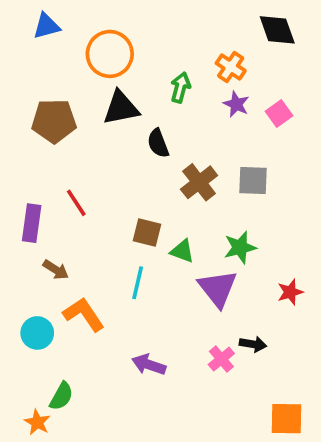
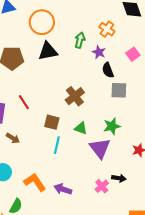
purple star: (236, 104) -> (99, 52), moved
black semicircle: (158, 143) -> (108, 70), moved
brown cross: (199, 182) -> (75, 96), moved
brown square: (147, 233) -> (52, 122), moved
orange L-shape: (84, 314) -> (35, 182), moved

